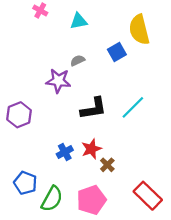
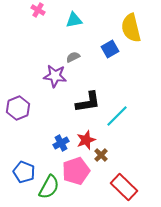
cyan line: (133, 107) -> (117, 116), moved
red rectangle: (148, 196) -> (124, 187), moved
pink pentagon: (91, 200) -> (76, 171), moved

